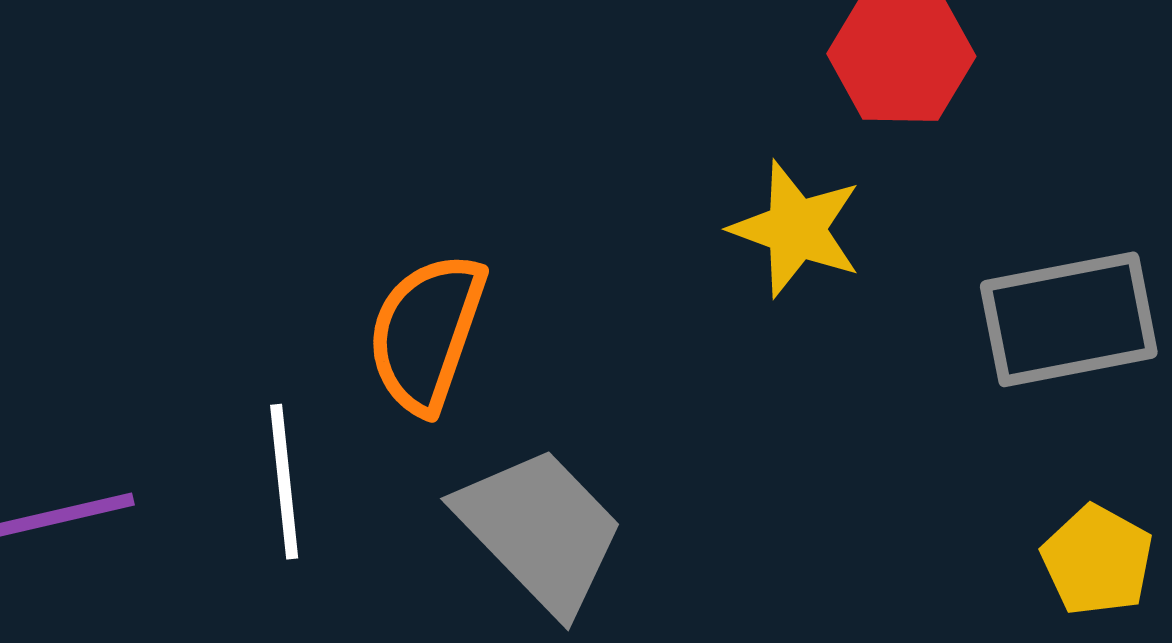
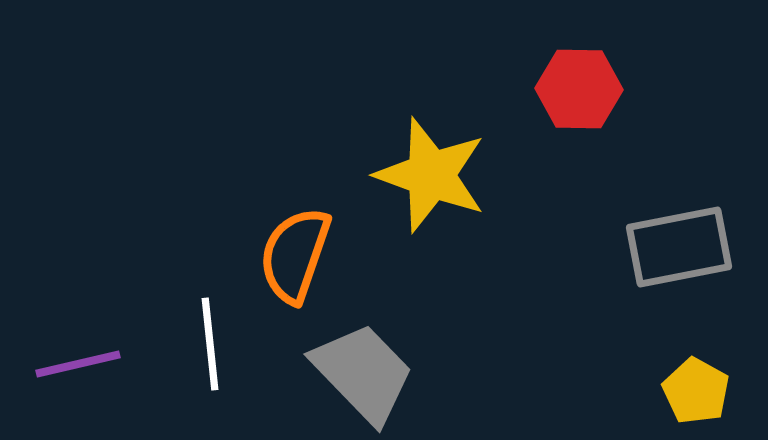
yellow star: (796, 229) -> (431, 175), moved, size x1.4

